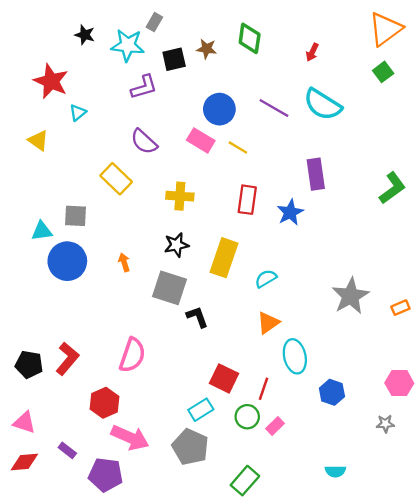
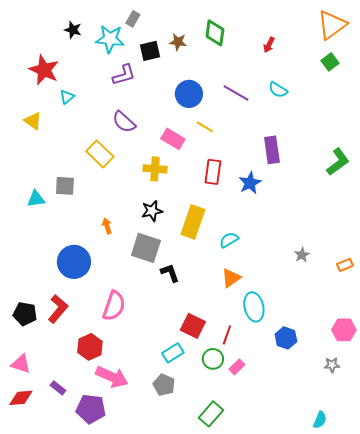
cyan semicircle: (323, 104) -> (278, 90), size x0.6
pink rectangle: (201, 140) -> (173, 139), moved
blue circle: (67, 261) -> (74, 262), moved
gray star: (351, 296) -> (302, 255), size x0.5
gray pentagon: (190, 447) -> (164, 385), size x0.7
cyan semicircle: (335, 471) -> (320, 420), moved, turned -66

